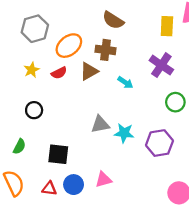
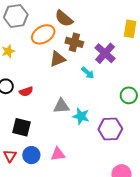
brown semicircle: (113, 20) -> (64, 18), moved
purple cross: (161, 65) -> (105, 53), moved
red semicircle: (59, 73) -> (26, 91), moved
red triangle: (49, 189) -> (10, 156), turned 48

